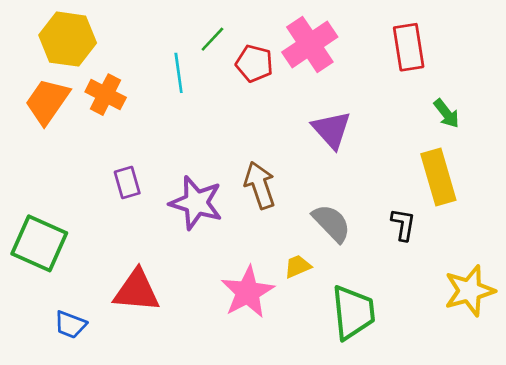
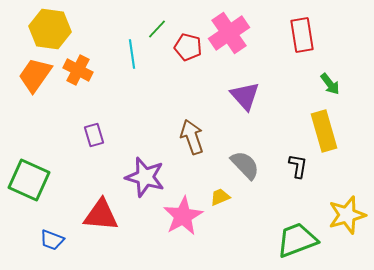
purple star: (196, 203) -> (145, 177), moved
green trapezoid: (353, 312) -> (297, 240), moved, turned -105

